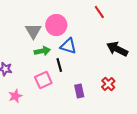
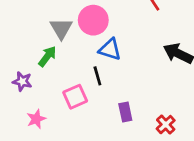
green arrow: (42, 51) -> (47, 56), moved, turned -42
red cross: (108, 84) -> (166, 125), moved

